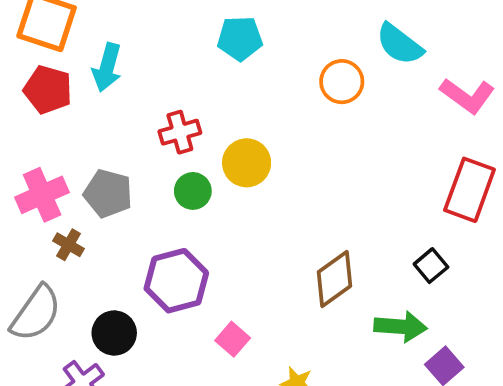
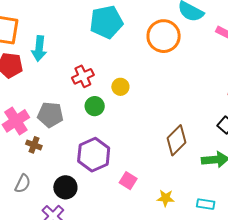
cyan pentagon: (240, 38) -> (106, 22), size x1.4
orange circle: (342, 82) -> (164, 36), size x1.4
yellow circle: (247, 163) -> (120, 87), size x0.7
gray semicircle: (36, 313) -> (23, 184), size x0.6

